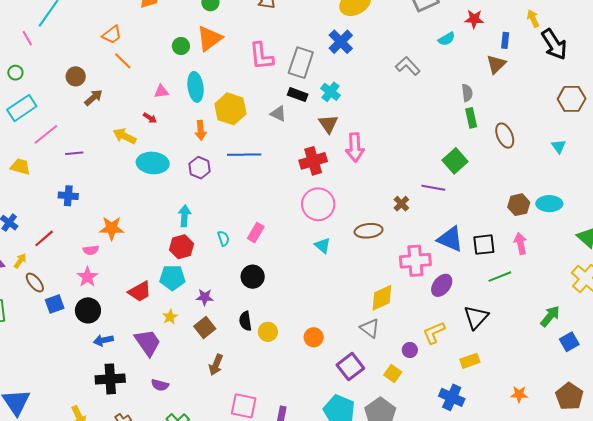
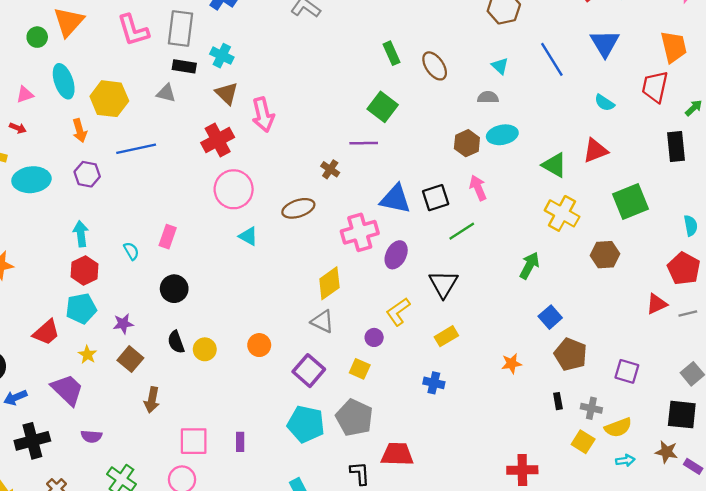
gray semicircle: (467, 93) -> (488, 97), moved, turned -72
blue square: (569, 342) -> (550, 317), moved
blue cross: (452, 397) -> (434, 383), size x0.7

